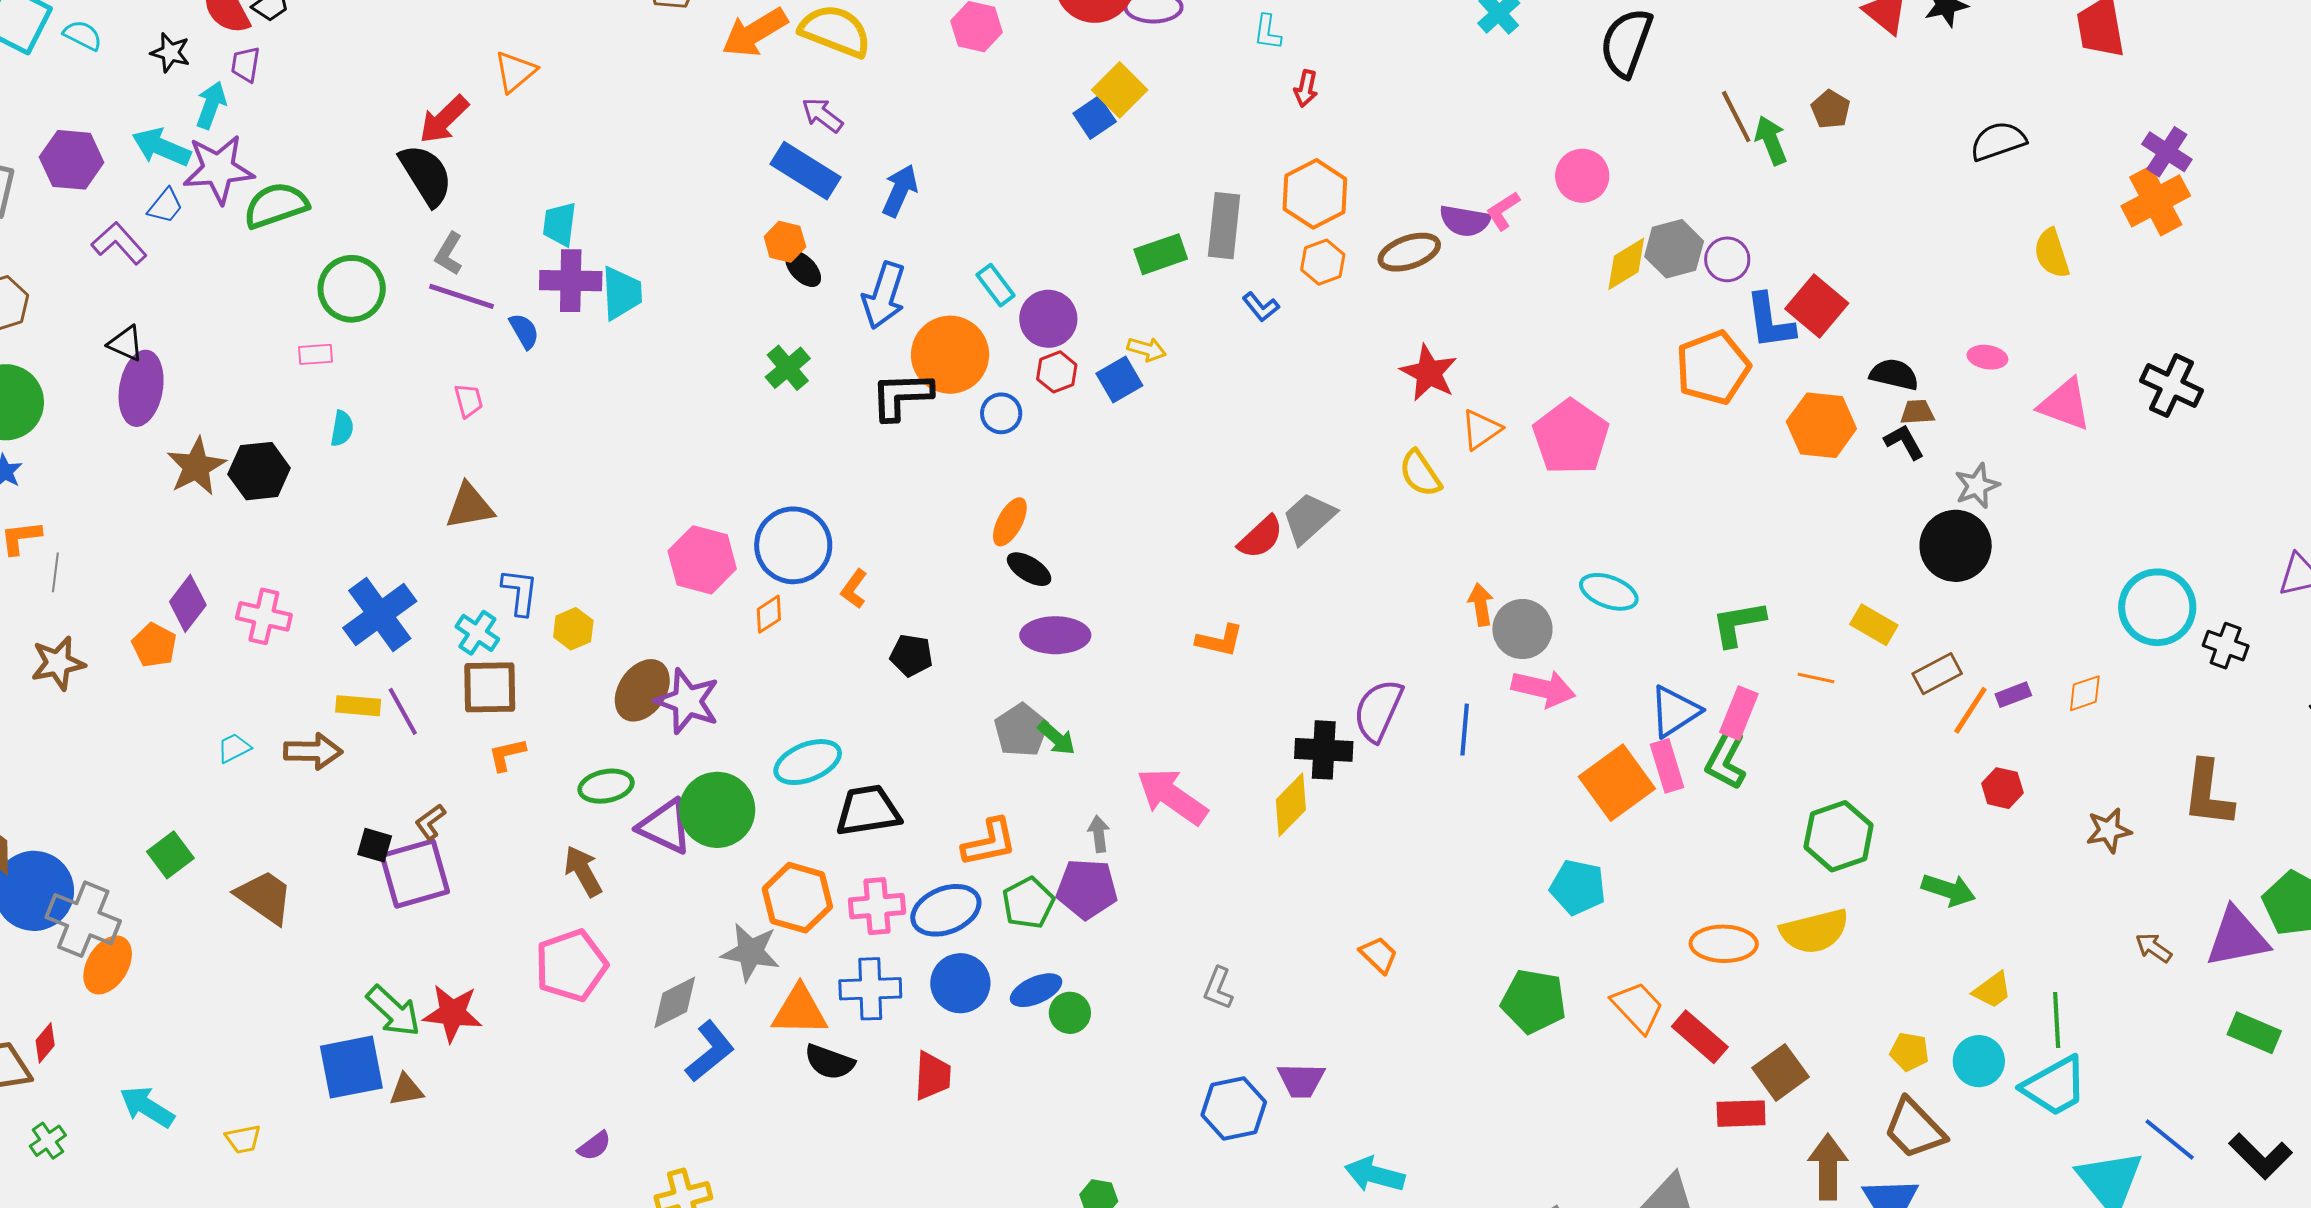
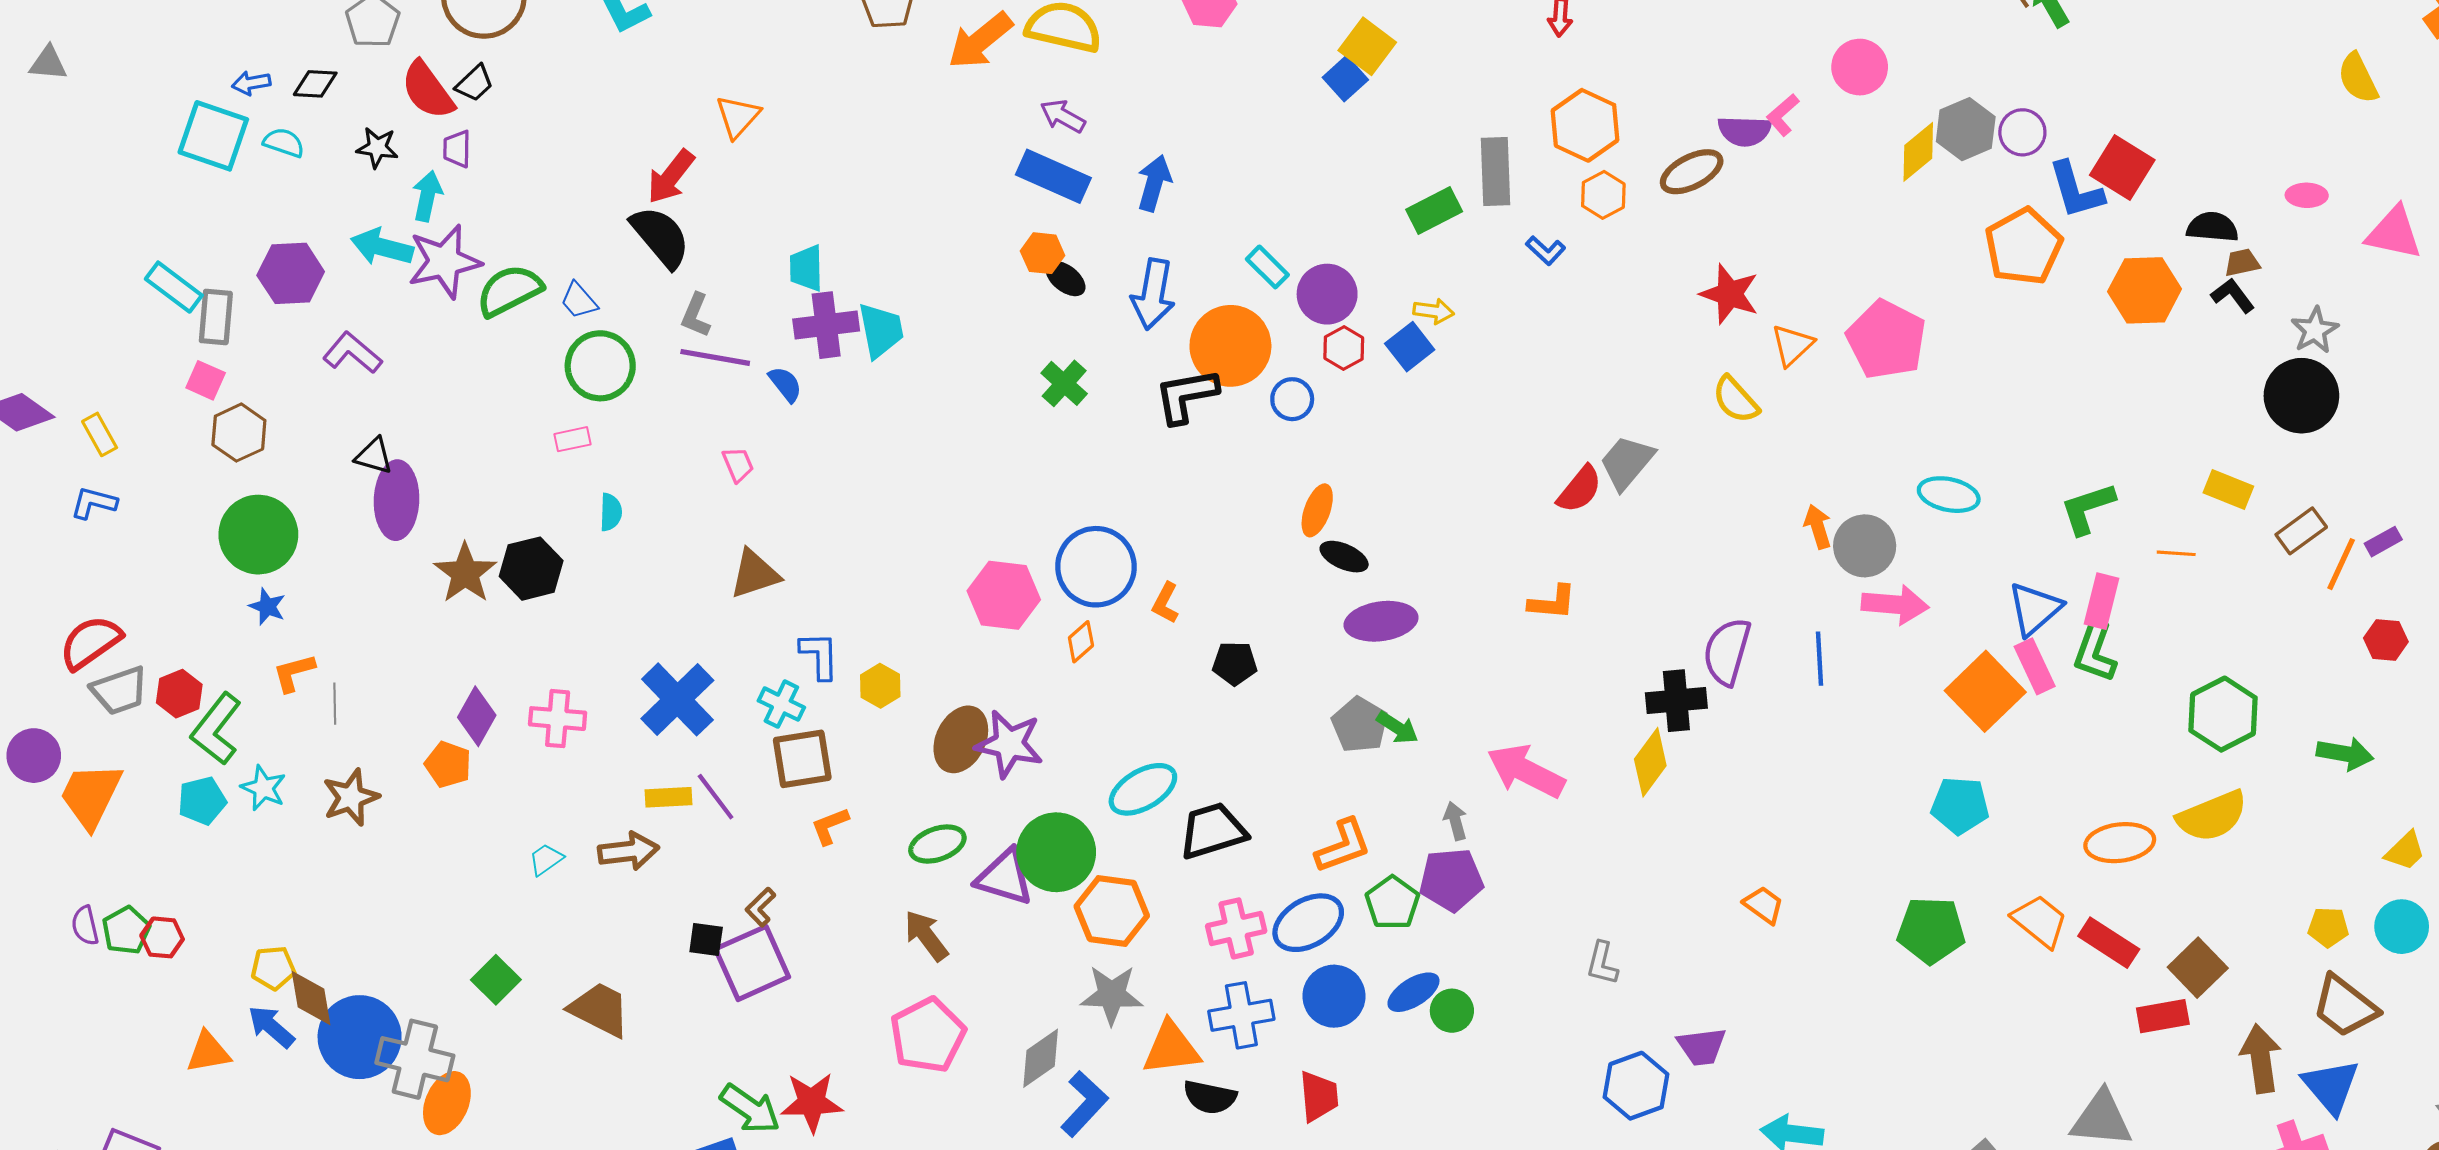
blue trapezoid: (165, 206) -> (579, 301), moved, turned 108
orange hexagon: (797, 898) -> (1112, 911), moved

